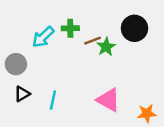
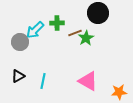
black circle: (135, 28) -> (98, 13), moved
gray circle: (16, 64) -> (20, 42), moved

